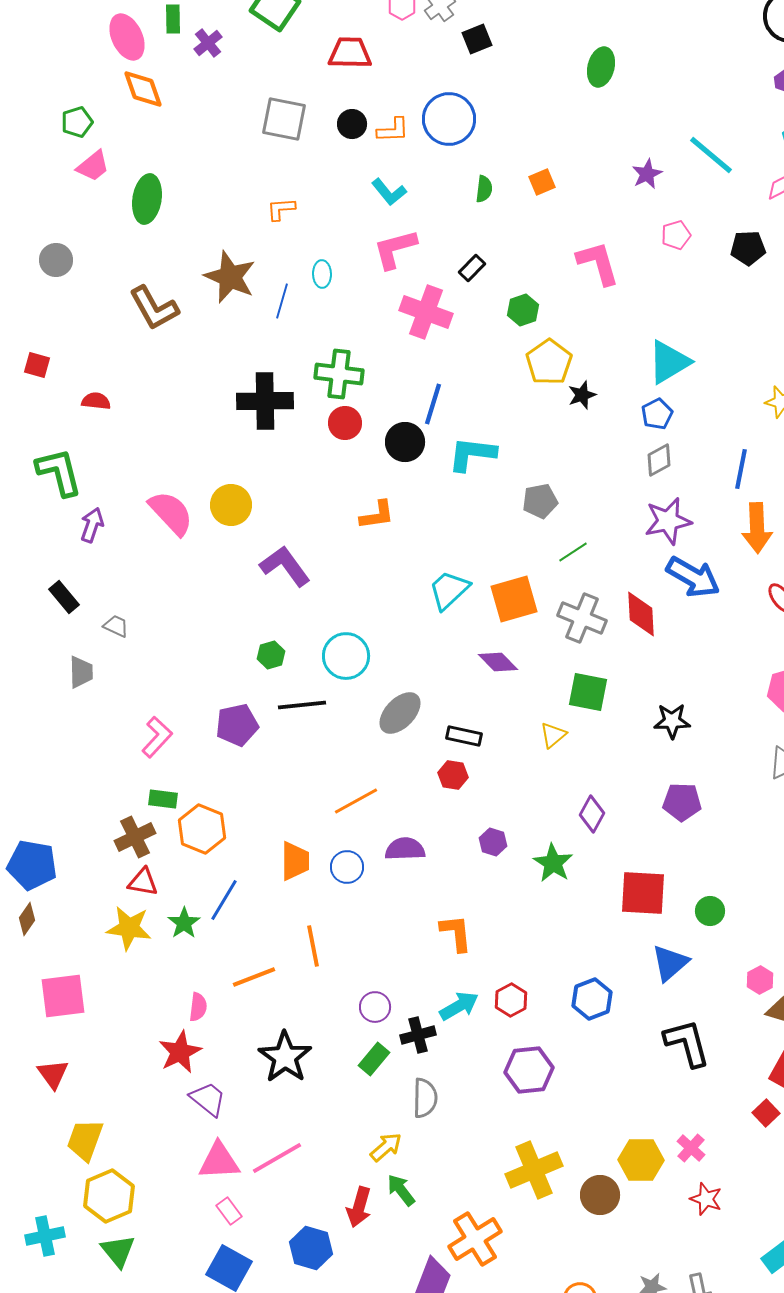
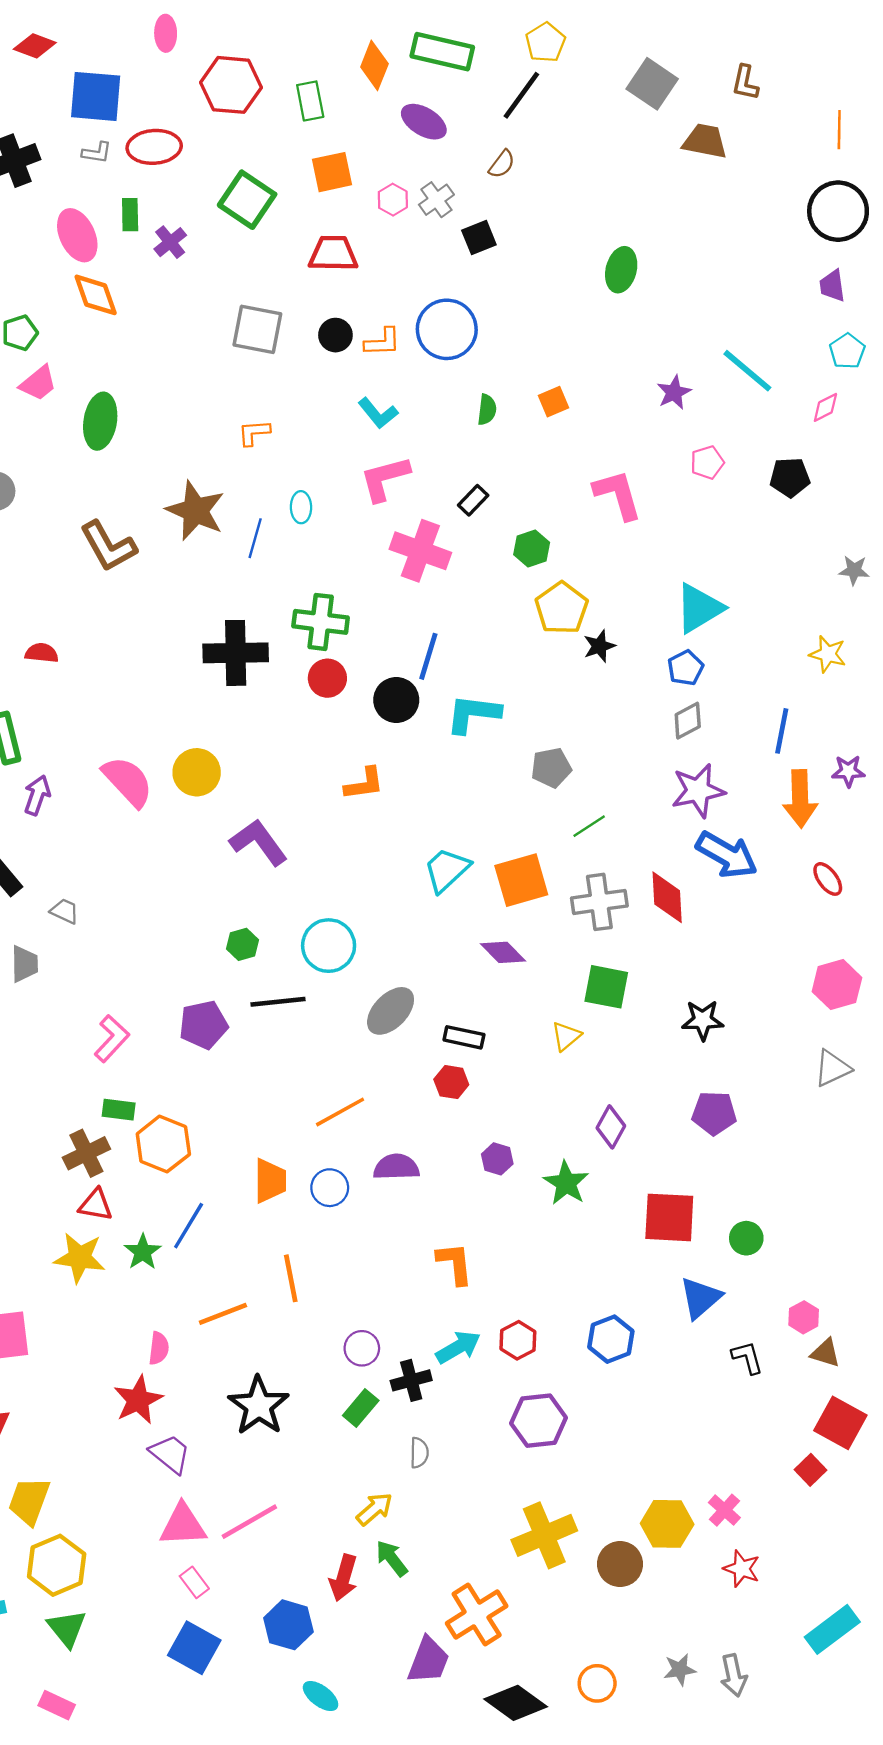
gray cross: (582, 618) -> (599, 902), turned -30
black L-shape: (687, 1043) -> (747, 1357), moved, size x0.6
gray semicircle: (425, 1098) -> (419, 1453), size x0.7

